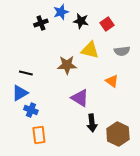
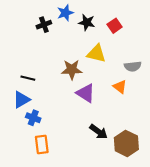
gray semicircle: (122, 51) -> (133, 66), moved
purple triangle: (80, 98) -> (86, 93), moved
black arrow: (92, 123) -> (98, 132), turned -48

